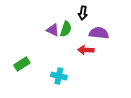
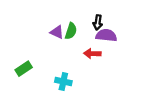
black arrow: (83, 13) -> (98, 22), moved

